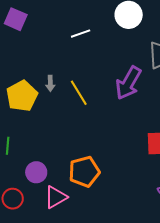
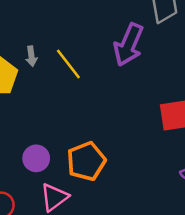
purple circle: (36, 172) -> (36, 158), moved

